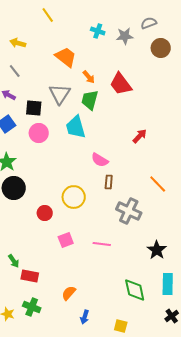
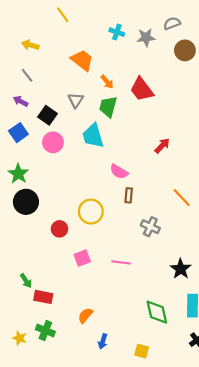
gray triangle: (60, 94) -> (76, 100), size x0.7
black square: (34, 108) -> (48, 115), turned 30
gray cross: (129, 211) -> (150, 227), size x0.7

